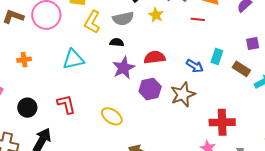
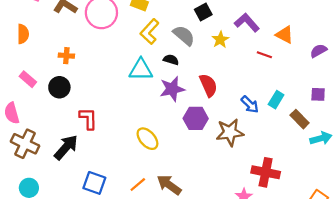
gray semicircle: (123, 19) -> (184, 35), turned -140
red semicircle: (155, 57) -> (208, 85), turned 60
cyan triangle: (73, 59) -> (141, 70), moved
red L-shape: (66, 104) -> (88, 119), moved
black circle: (27, 108) -> (59, 87), moved

